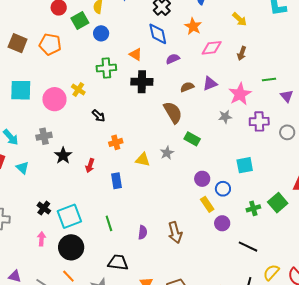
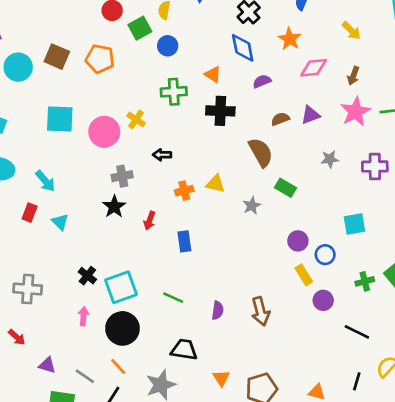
pink star: (240, 94) -> (355, 112), moved
black arrow: (99, 116) -> (162, 155), turned 136
gray cross: (44, 136) -> (122, 176), moved
yellow triangle: (143, 160) -> (215, 184), moved
green line: (109, 223) -> (173, 298), turned -49

